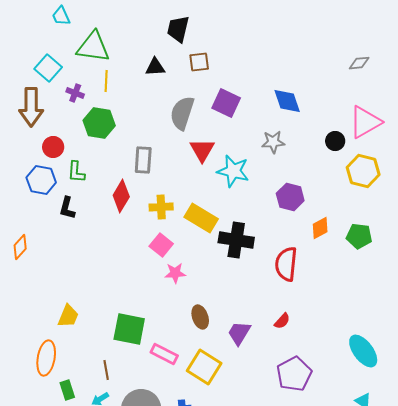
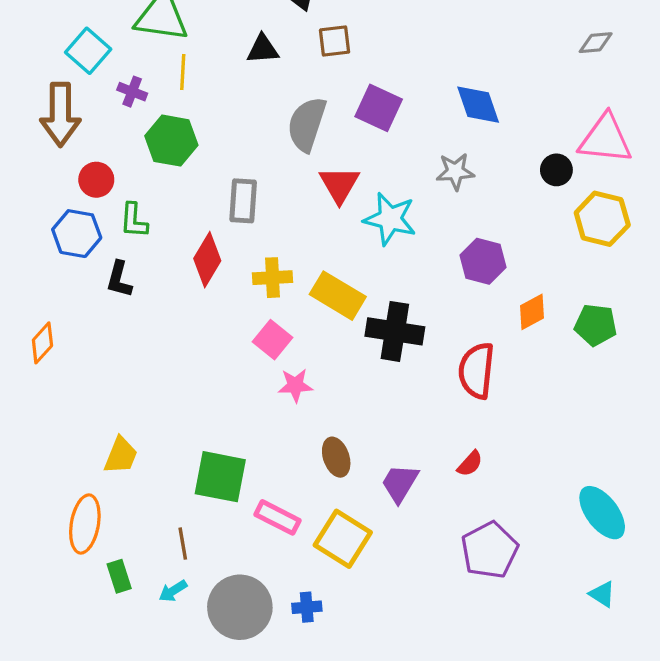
pink triangle: (365, 122) -> (605, 139), turned 36

